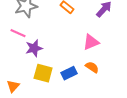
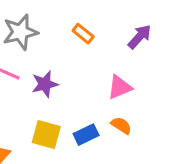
purple star: (34, 48) -> (45, 84), moved

